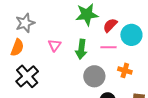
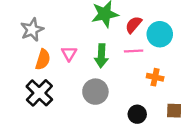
orange semicircle: (17, 48) -> (43, 59), moved
gray circle: (94, 76) -> (95, 92), moved

